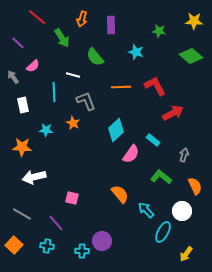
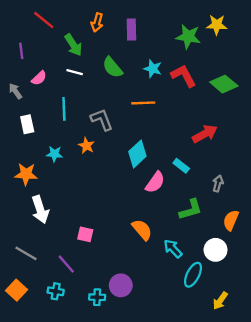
yellow star: (194, 21) -> (217, 25), moved
green star: (159, 31) -> (188, 37), size x1.5
purple line: (18, 43) -> (21, 51), turned 40
cyan star: (136, 52) -> (153, 69), moved
green diamond: (191, 56) -> (224, 84), moved
white line: (73, 75) -> (75, 72), moved
red L-shape: (155, 86) -> (184, 76), moved
white arrow: (34, 177) -> (40, 210), turned -95
green L-shape: (161, 177) -> (191, 210), turned 125
orange semicircle: (195, 186) -> (231, 220), turned -132

